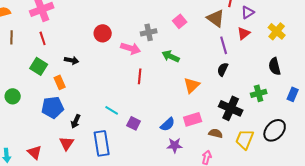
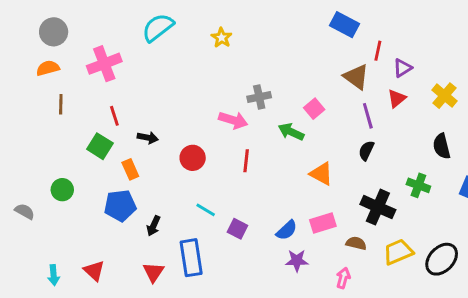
pink square: (180, 21) -> (314, 109), moved
red circle: (103, 33) -> (193, 158), moved
red line: (43, 38) -> (114, 116), moved
orange triangle: (192, 85) -> (321, 174), turned -48
green cross: (259, 93) -> (418, 185), turned 35
black ellipse: (275, 130) -> (442, 259), moved
yellow trapezoid: (245, 139) -> (398, 252), turned 45
red triangle: (67, 143) -> (153, 272), moved

